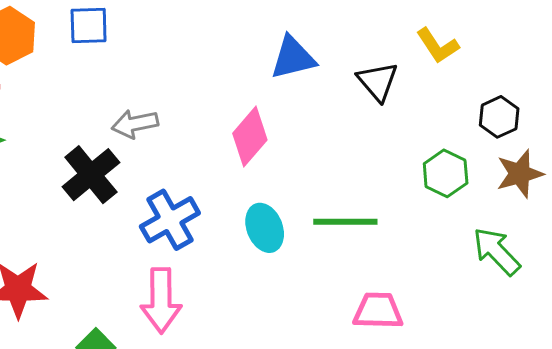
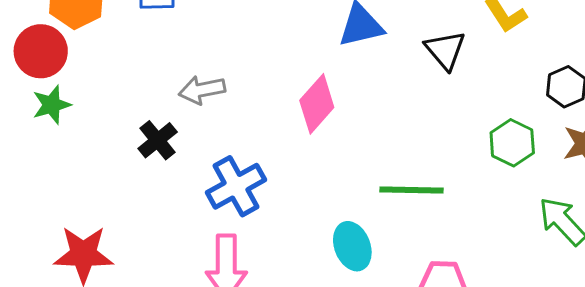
black cross: (91, 175) -> (158, 140), size x0.7
cyan ellipse: (265, 228) -> (352, 246), moved

